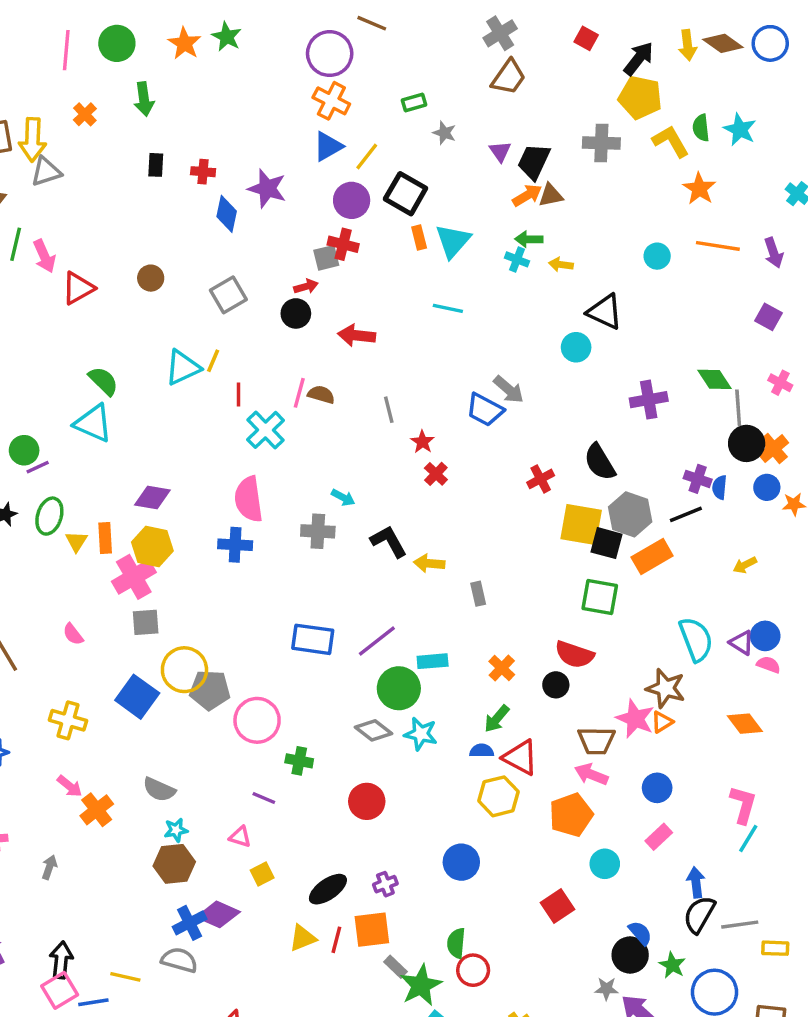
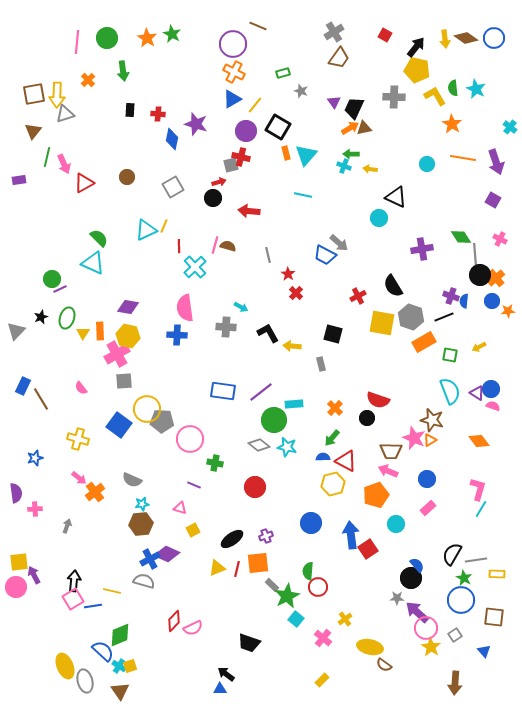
purple arrow: (774, 253) -> (496, 162), size x1.4
black square: (606, 543) -> (333, 334), moved
green square: (600, 597) -> (450, 355), moved, size x0.7
blue arrow: (696, 882) -> (351, 535), moved, size x1.5
green star: (672, 965) -> (464, 578), moved

